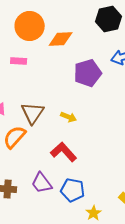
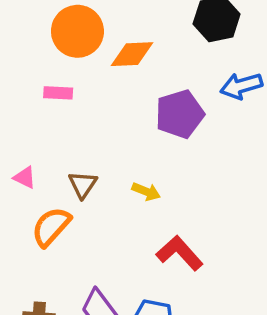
brown triangle: (33, 113) -> (83, 184), size x0.7
red L-shape: (64, 152) -> (180, 253), moved

